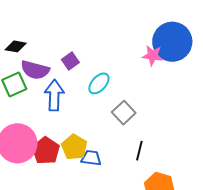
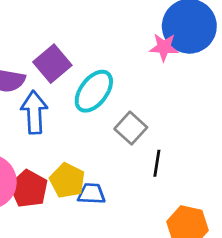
purple square: (70, 61) -> (52, 64), size x1.5
cyan ellipse: (99, 83) -> (94, 91), size x1.4
black line: (139, 151) -> (157, 163), moved

